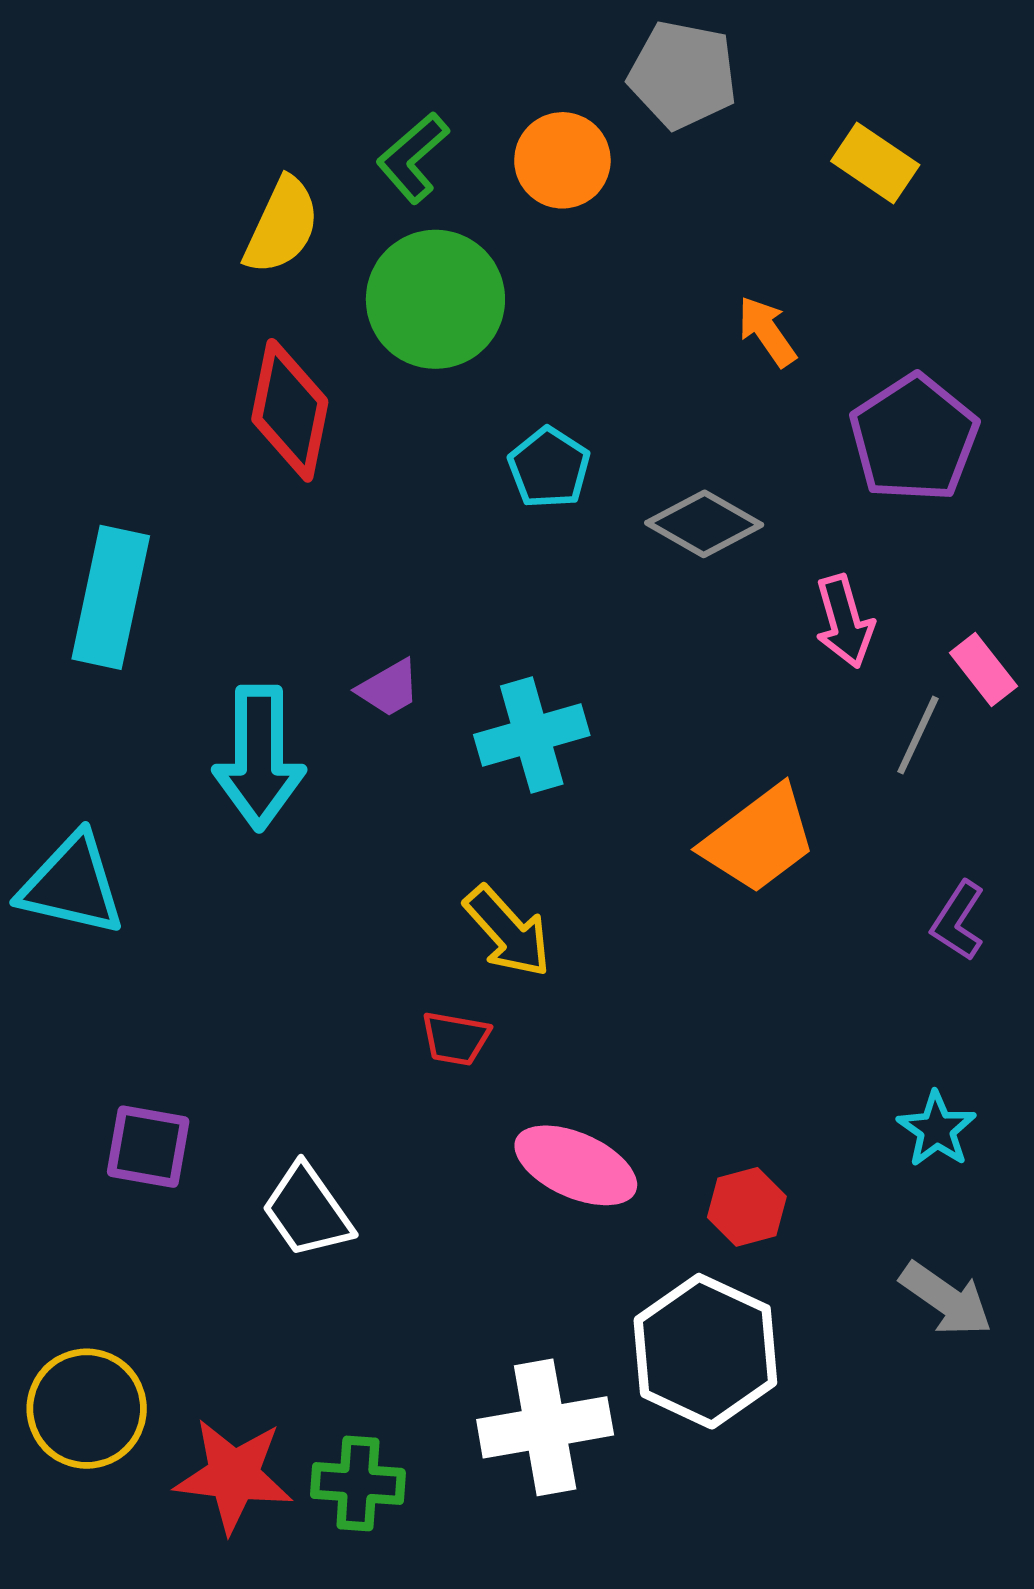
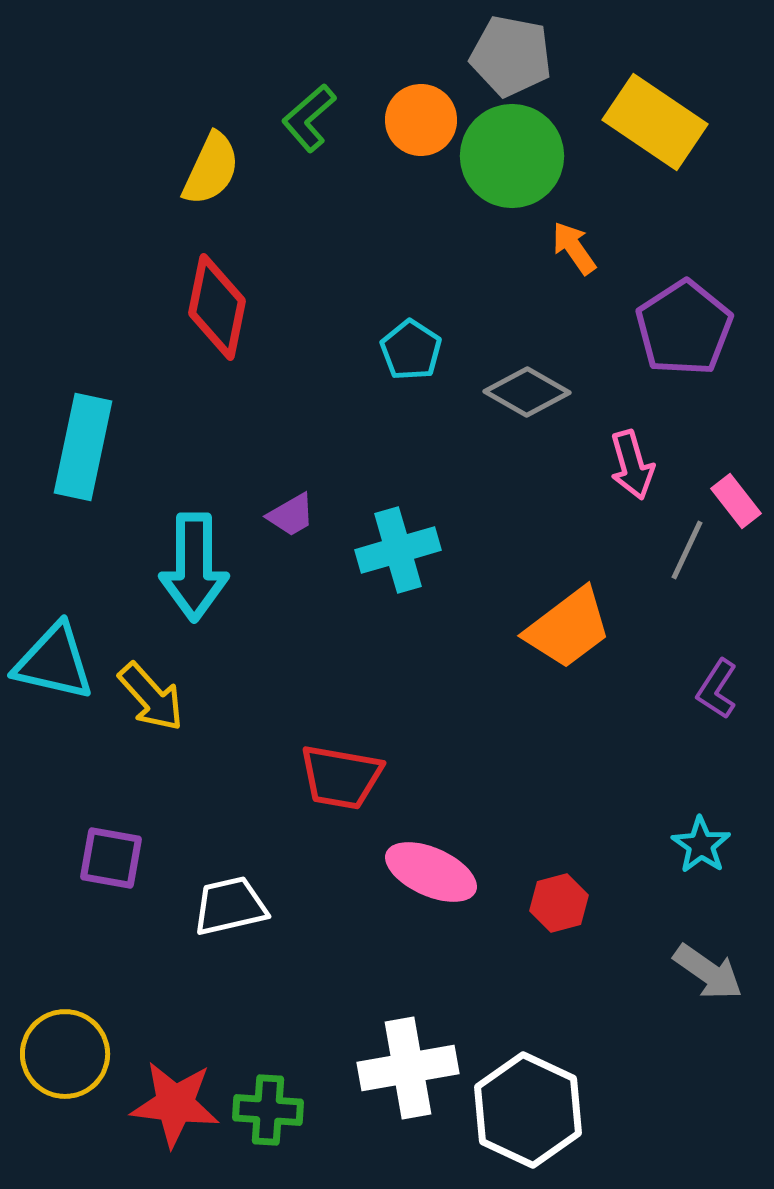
yellow rectangle: (875, 163) -> (655, 122), size x1.6
green circle: (435, 299) -> (512, 156), moved
yellow arrow: (508, 931) -> (151, 697), moved
red trapezoid: (456, 1038) -> (341, 777), size x1.6
white trapezoid: (307, 1211) -> (230, 906), turned 112
white hexagon: (705, 1351) -> (528, 1110), moved

